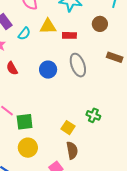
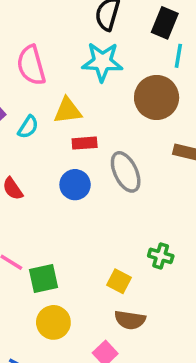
brown circle: (100, 24) -> (157, 97), size x1.6
red rectangle: (69, 35) -> (85, 143), moved
brown semicircle: (72, 150) -> (130, 320), turned 114

